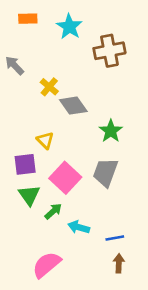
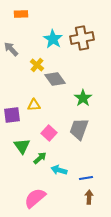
cyan star: (69, 27) -> (53, 39), moved
yellow triangle: (45, 140) -> (34, 105), turned -48
purple square: (25, 164) -> (12, 115), moved
pink square: (65, 178) -> (49, 133), size x0.7

